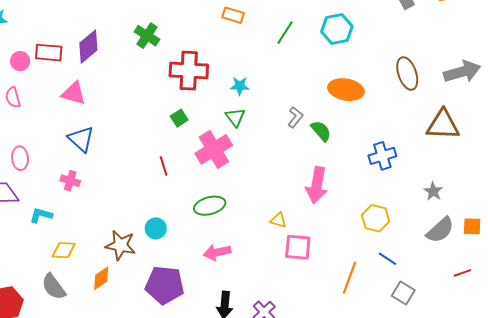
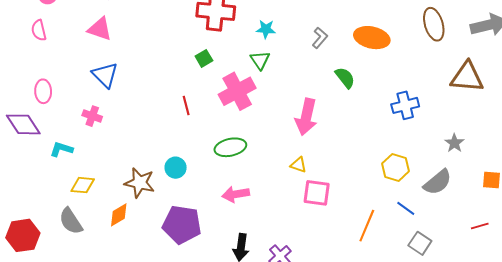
gray L-shape: (295, 117) -> (320, 38), moved
pink arrow: (317, 185) -> (306, 117), moved
gray semicircle: (440, 230) -> (438, 182), moved

